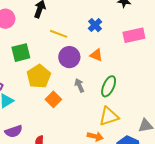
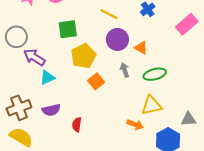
pink rectangle: (134, 35) -> (187, 24), turned -35
orange triangle: (96, 55) -> (141, 48), moved
green ellipse: (109, 86) -> (155, 74), turned 45

